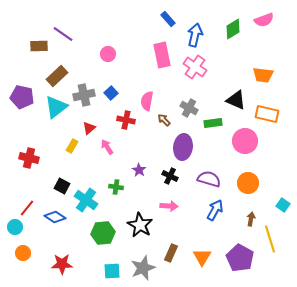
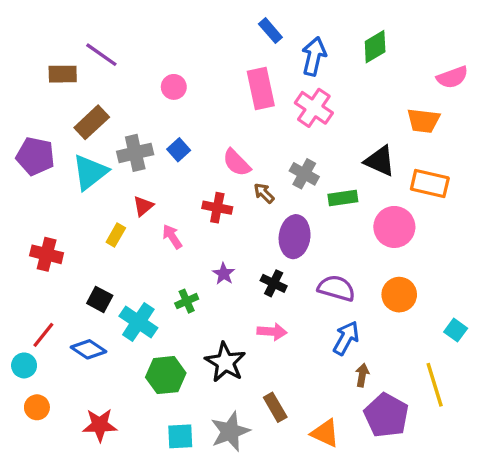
pink semicircle: (264, 20) -> (452, 77), moved
pink semicircle: (147, 101) -> (237, 163), turned -54
red cross: (126, 120) -> (217, 208), moved
green cross: (116, 187) -> (187, 301), turned -32
brown arrow: (251, 219) -> (362, 375), moved
brown rectangle: (171, 253) -> (275, 407), turned -54
orange triangle: (202, 257) -> (325, 433), moved, turned -36

